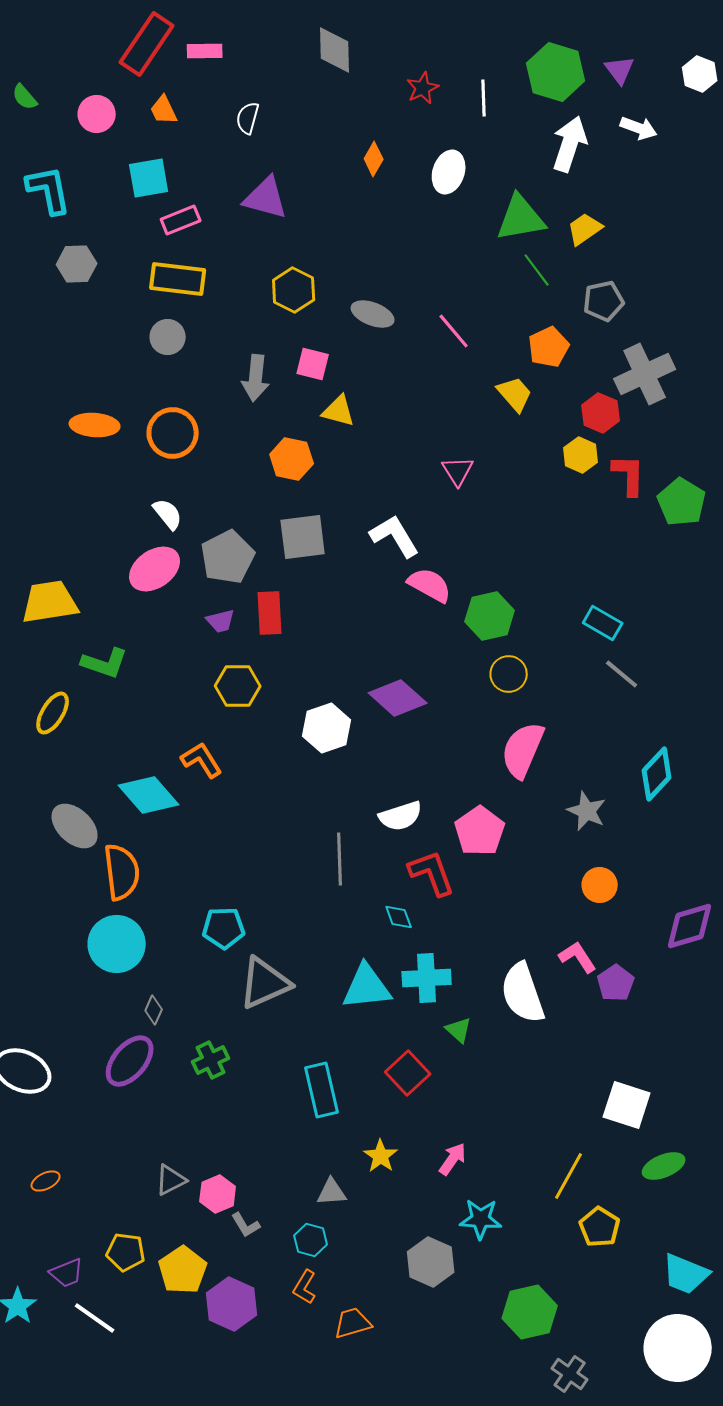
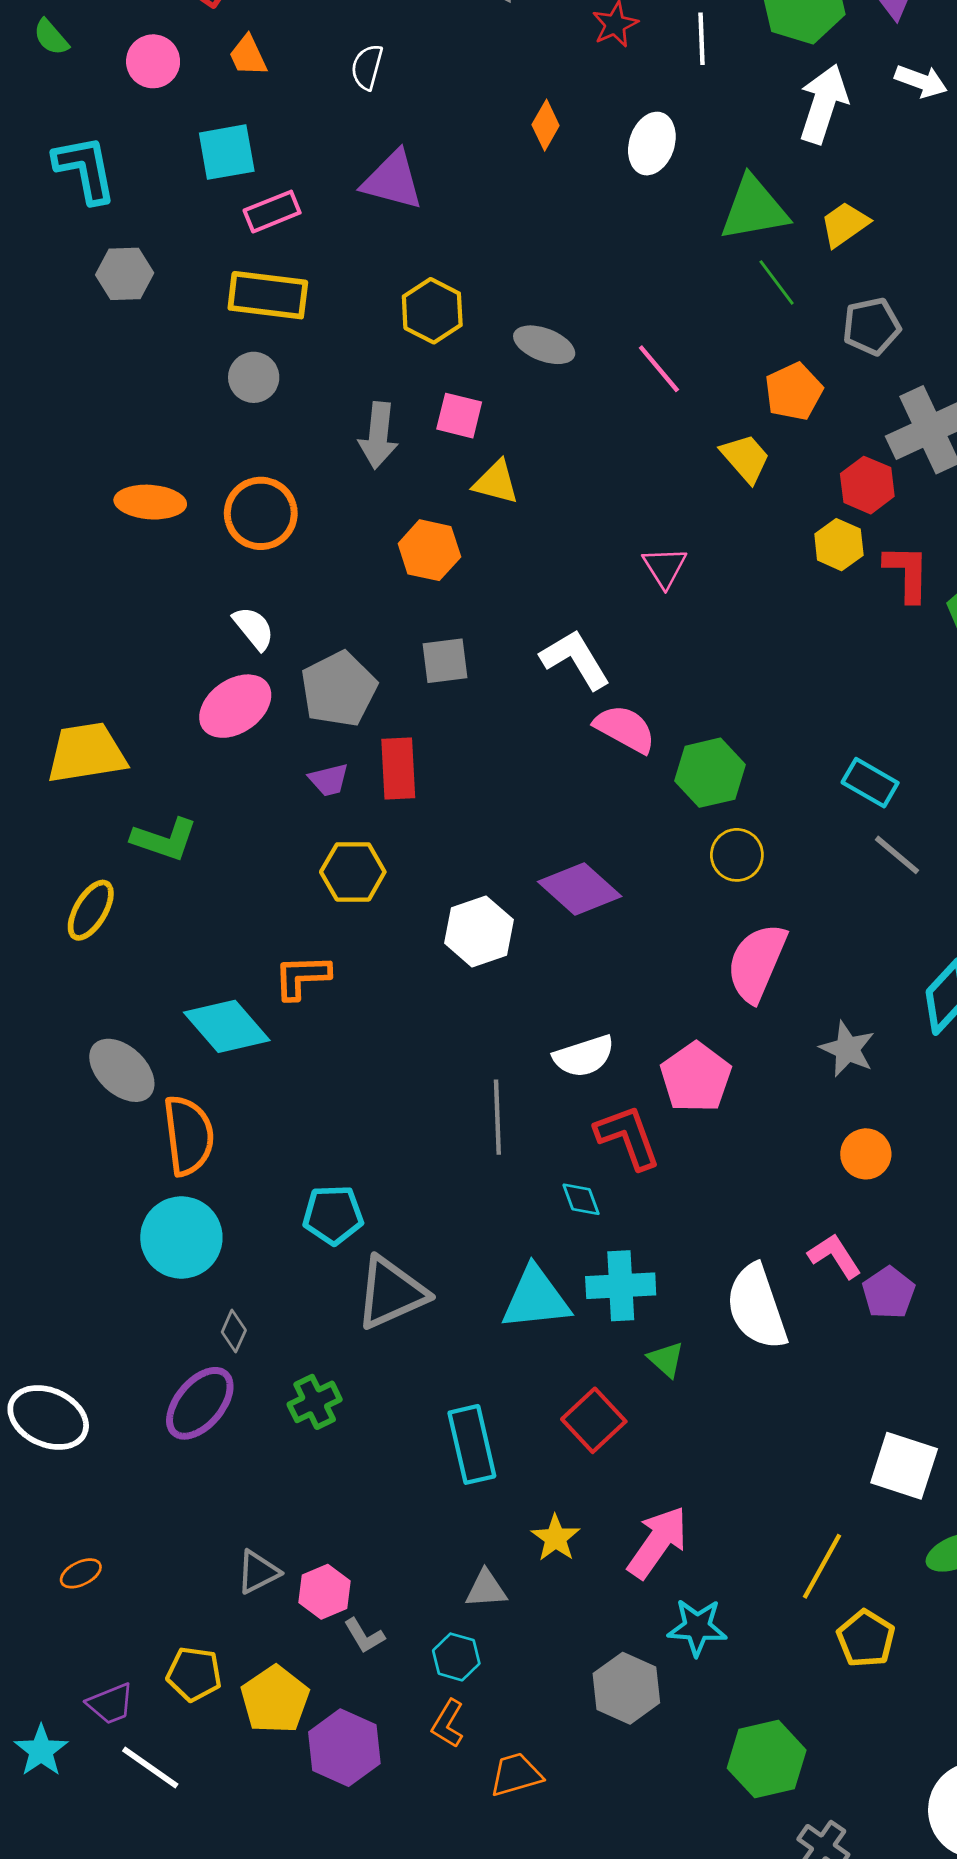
gray square: (303, 537) -> (445, 661), size x0.7
orange L-shape: (202, 760) -> (302, 977), turned -60
pink arrow: (453, 1159) -> (658, 1542), size x1.6

